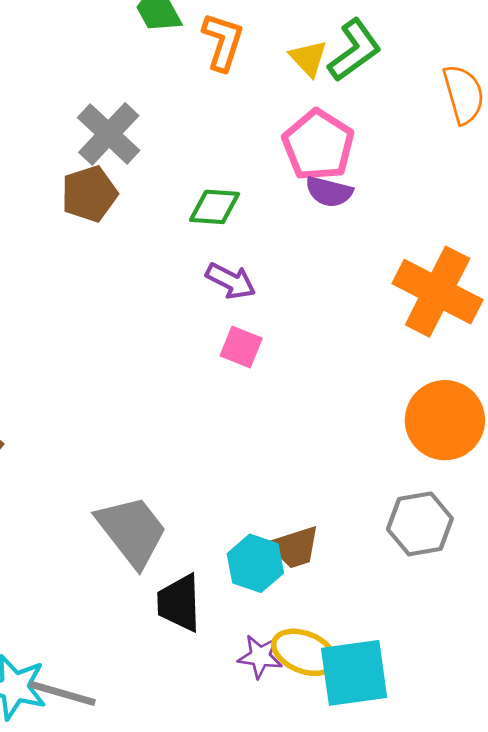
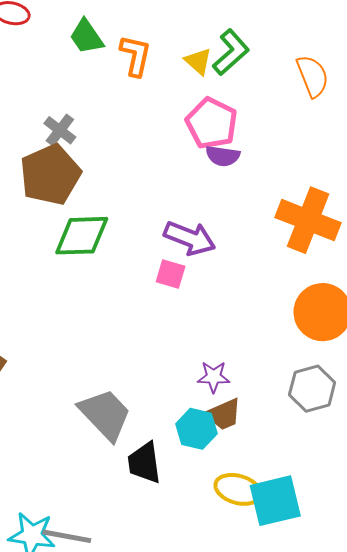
gray cross: (109, 134) -> (60, 130), size x0.7
brown pentagon: (89, 194) -> (50, 175), size x1.5
green diamond: (215, 207) -> (82, 236), moved, size x1.5
purple arrow: (231, 281) -> (190, 238), moved, size x1.4
purple star: (260, 656) -> (214, 377), moved

